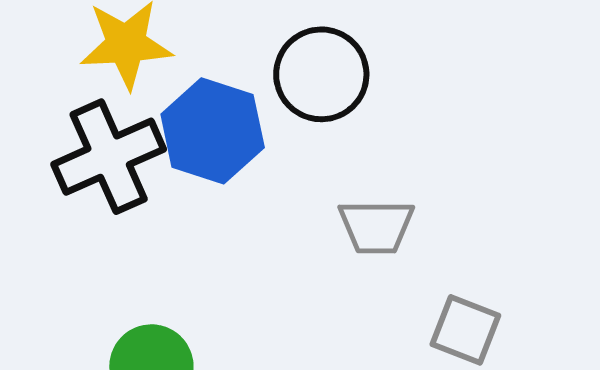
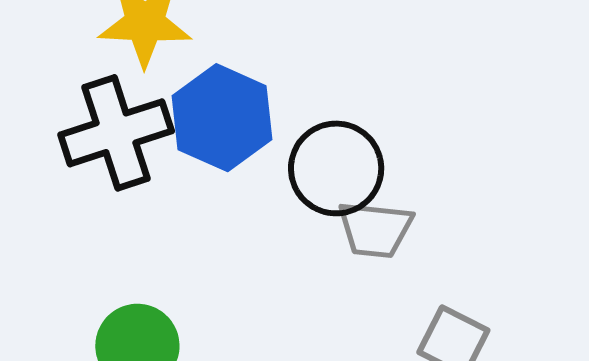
black circle: (321, 74) -> (336, 168), moved

